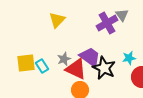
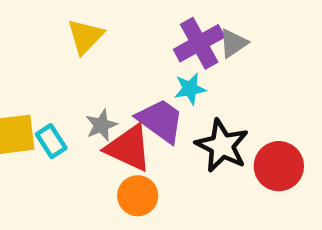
gray triangle: (122, 15) -> (233, 43), moved, turned 32
cyan star: (129, 58) -> (190, 89), moved
black star: (104, 68) -> (222, 146), moved

